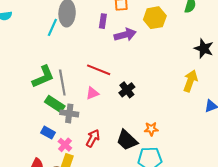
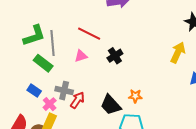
gray cross: (69, 113) -> (64, 91), moved

